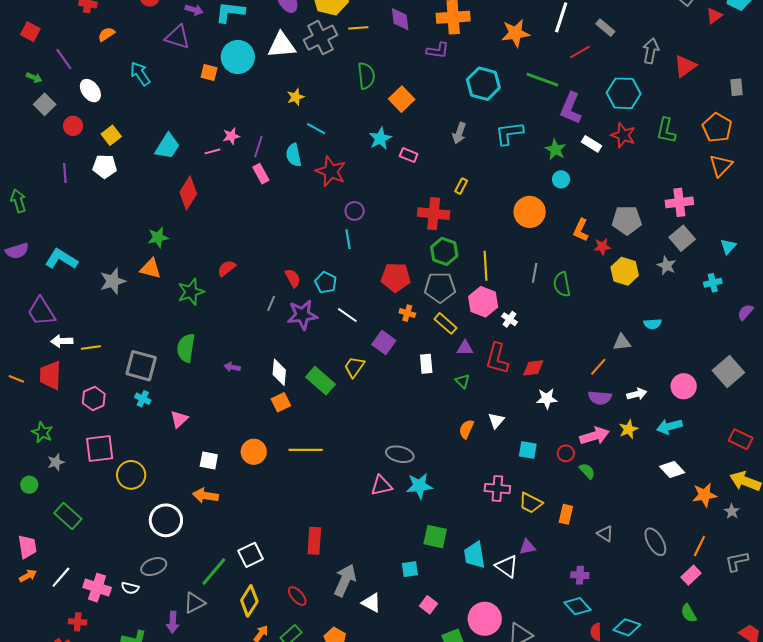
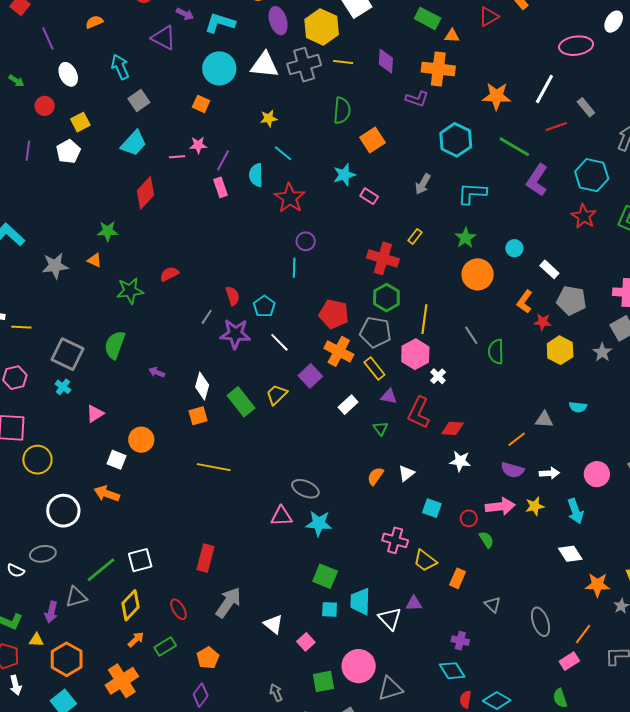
orange square: (209, 72) -> (201, 104), moved
green arrow: (34, 78) -> (16, 81), moved
gray square: (45, 104) -> (139, 100), moved
white rectangle: (591, 144) -> (549, 269), moved
green star: (555, 149) -> (465, 238), moved
white pentagon: (105, 166) -> (68, 151), turned 30
orange triangle: (151, 269) -> (95, 260), size x0.7
gray line: (535, 273) -> (471, 335), turned -54
orange cross: (407, 313) -> (339, 351), size x1.8
white rectangle: (426, 364) -> (348, 405), turned 42
cyan arrow: (669, 427) -> (575, 511), turned -105
orange circle: (254, 452) -> (141, 440), moved
cyan square: (410, 569) -> (330, 609), moved
white triangle: (371, 603) -> (273, 624), moved

